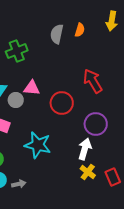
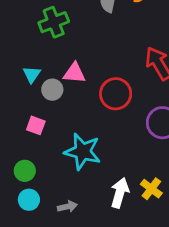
white arrow: (85, 149) -> (120, 193), moved
gray arrow: (19, 184) -> (67, 207), moved

